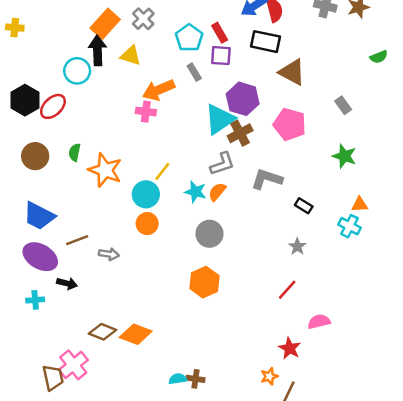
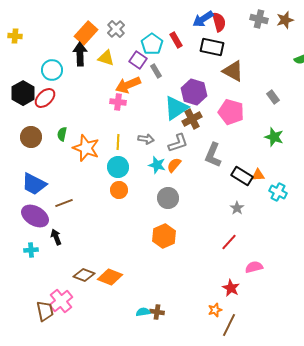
purple square: (221, 56) -> (138, 60), moved, turned 30
cyan circle: (77, 71) -> (52, 70), moved
yellow line: (162, 171) -> (118, 142), moved, turned -35
gray L-shape: (267, 179) -> (213, 155), turned -85
orange triangle: (360, 204) -> (258, 175), moved
black rectangle: (304, 206) -> (242, 176), size x1.5
gray arrow: (109, 254) -> (146, 139), moved
black arrow: (67, 283) -> (56, 237), turned -126

